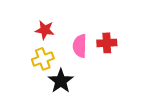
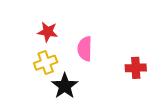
red cross: (107, 43) -> (136, 68), moved

